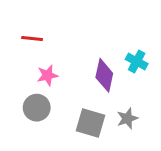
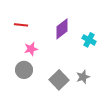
purple diamond: (104, 75) -> (62, 29), moved, turned 40
gray square: (90, 123) -> (59, 80), turned 30

